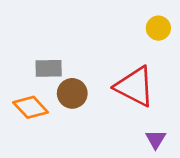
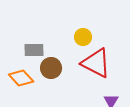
yellow circle: (158, 28) -> (83, 37), moved

